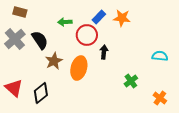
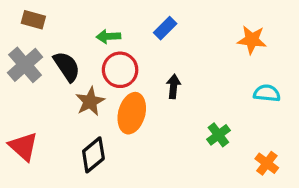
orange star: (122, 18) -> (252, 40), moved
red circle: (87, 35) -> (120, 70), moved
black diamond: (41, 93) -> (93, 155), moved

